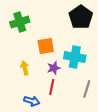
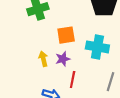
purple star: (54, 68) -> (63, 59), moved

